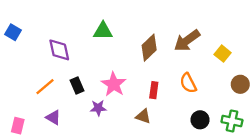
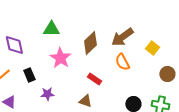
orange semicircle: (188, 83) -> (122, 62), moved
pink star: (114, 84) -> (60, 58), moved
red rectangle: (154, 90) -> (94, 79), turned -64

